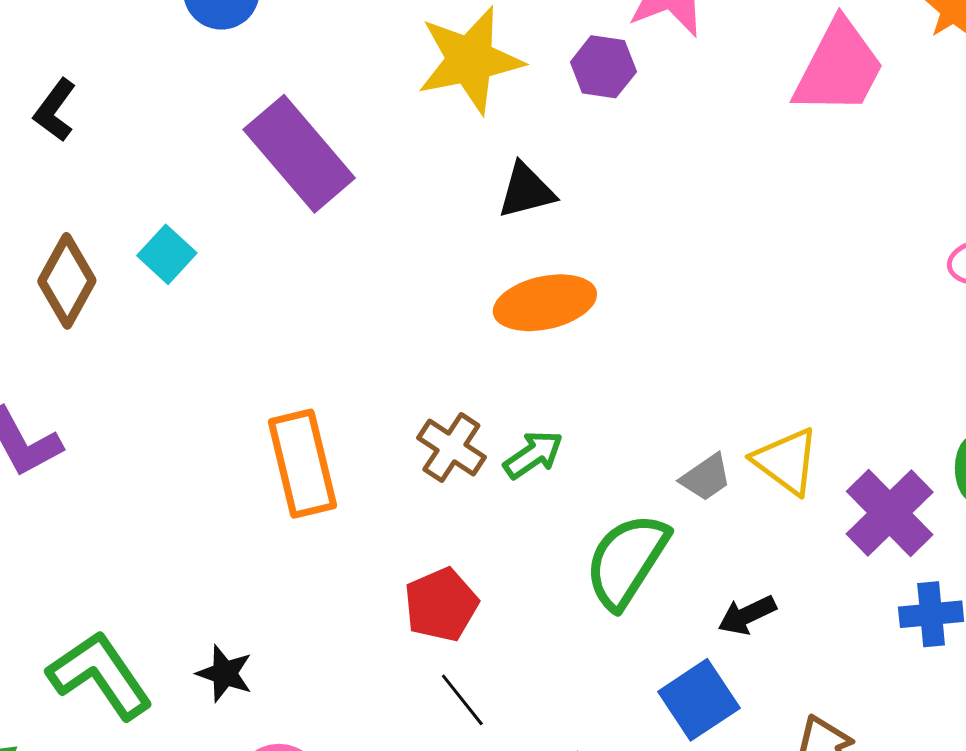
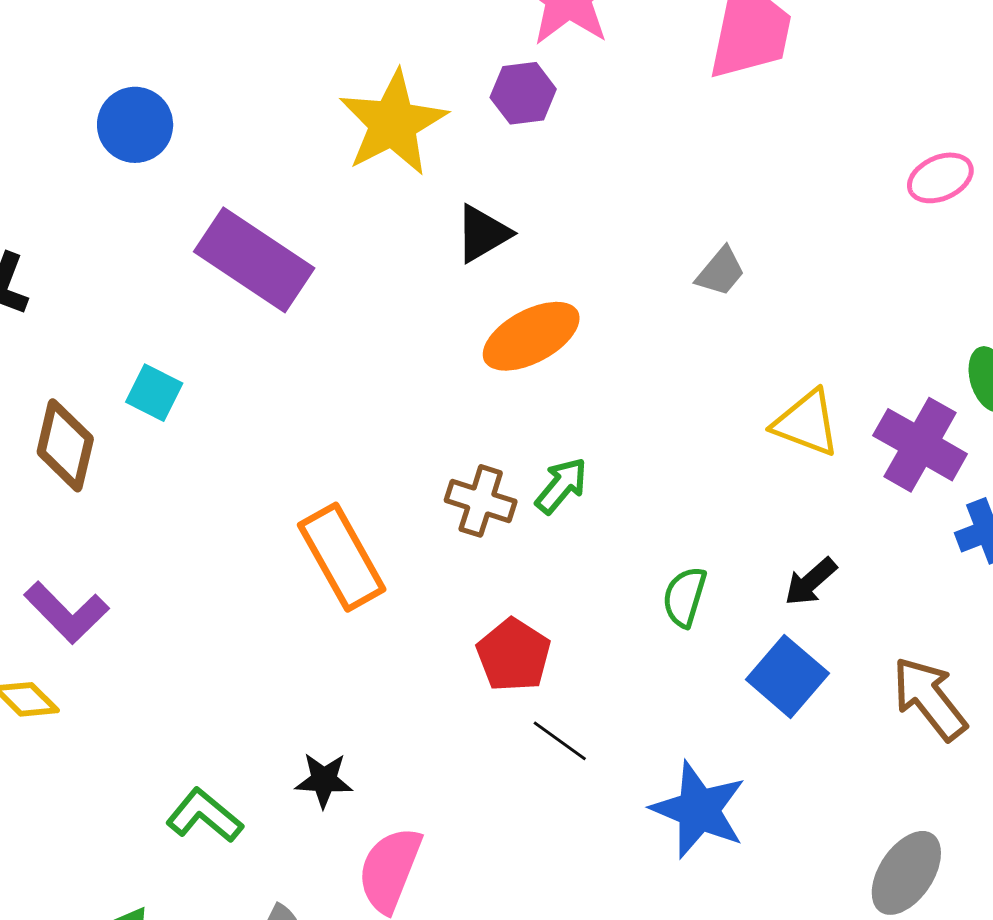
gray trapezoid: (706, 477) -> (720, 272), moved
green semicircle: (627, 561) -> (684, 597), moved, size x0.6
green L-shape: (100, 675) -> (204, 816), size x0.7

